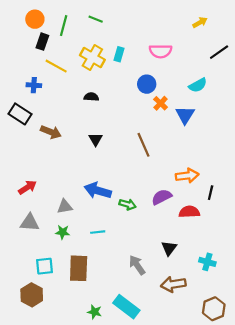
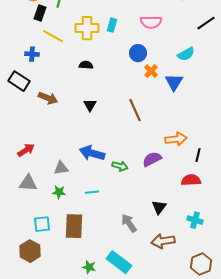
yellow cross: (92, 57) -> (87, 28), turned -30
red semicircle: (189, 212) -> (191, 180), moved

